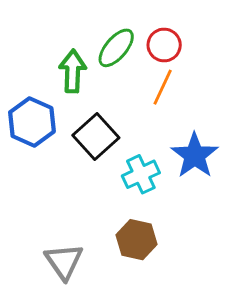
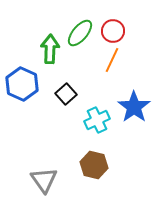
black square: (96, 137) -> (66, 94), size x0.7

